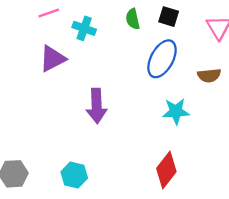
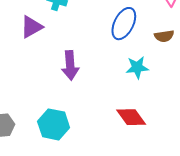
red diamond: (166, 170) -> (131, 117), turned -72
cyan hexagon: (74, 175) -> (54, 124), size x1.4

